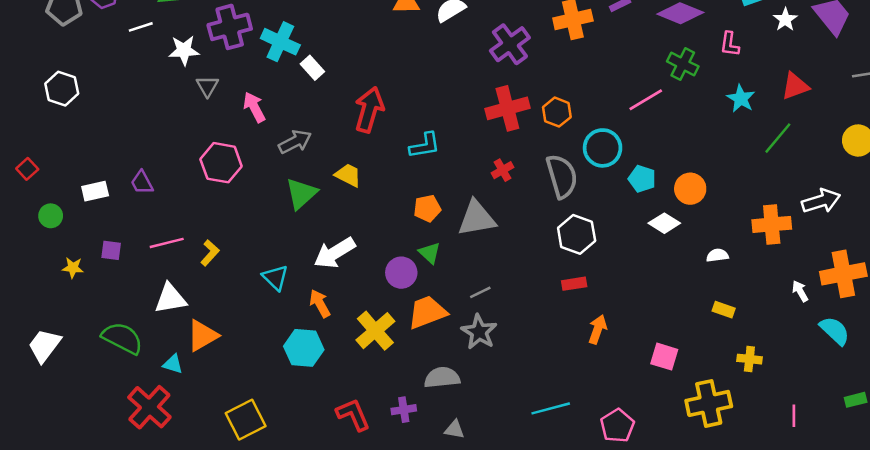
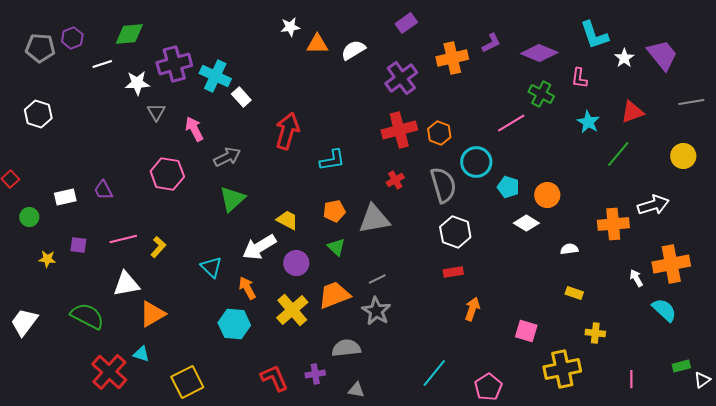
yellow trapezoid: (348, 175) -> (287, 220), moved
purple circle: (401, 273) -> (296, 263), moved
cyan triangle: (173, 364) -> (141, 354), moved
cyan line: (551, 408) -> (434, 373), turned -36

